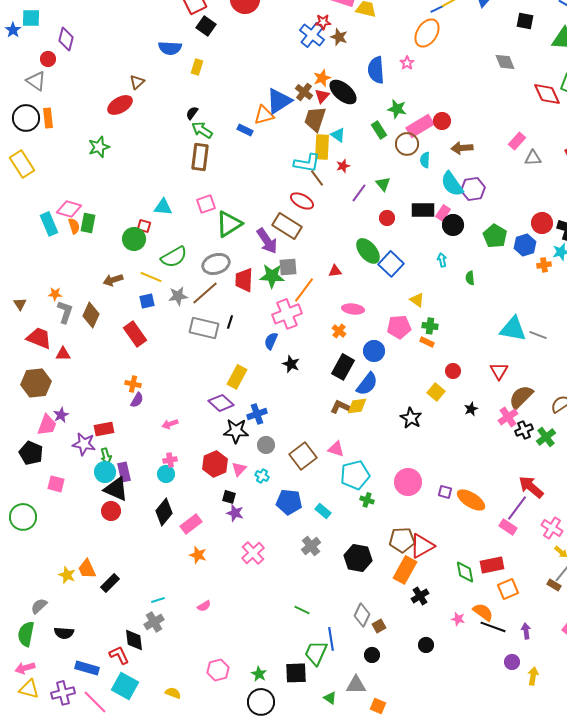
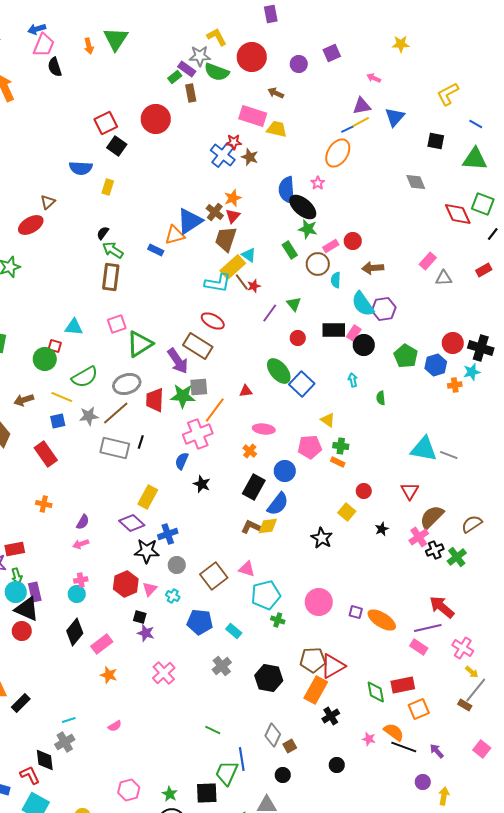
black ellipse: (343, 92) -> (303, 207), moved
pink rectangle: (420, 126) -> (331, 246), size x0.6
yellow rectangle: (322, 147) -> (233, 267), turned 45
brown line: (317, 178) -> (242, 282), moved
purple semicircle: (137, 400) -> (83, 522), moved
purple line: (517, 508) -> (428, 628), turned 40
purple arrow: (526, 631) -> (437, 751), turned -35

